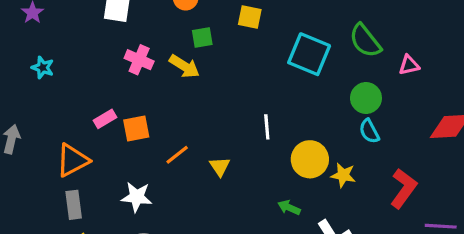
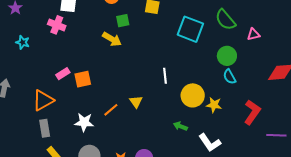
pink cross: (139, 60) -> (57, 25), moved
orange line: (177, 155) -> (111, 110), moved

